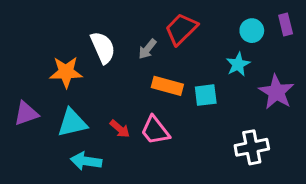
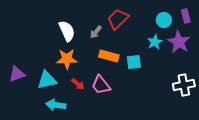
orange star: (66, 72) -> (67, 59), moved
purple star: (276, 92) -> (179, 42), moved
white cross: (252, 147) -> (184, 85), moved

